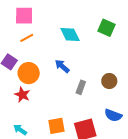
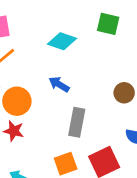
cyan diamond: (70, 35) -> (62, 41), turned -35
gray rectangle: (81, 87) -> (77, 122), moved, size x1.5

